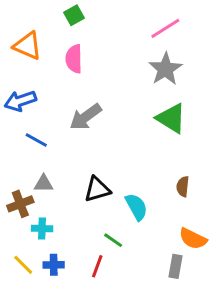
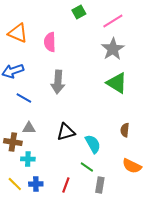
green square: (74, 15) -> (79, 12), moved
gray arrow: (86, 117) -> (58, 82), turned -50
brown cross: (20, 204) -> (13, 142), turned 30
green line: (113, 240) -> (87, 167), moved
gray rectangle: (176, 266) -> (100, 185), moved

